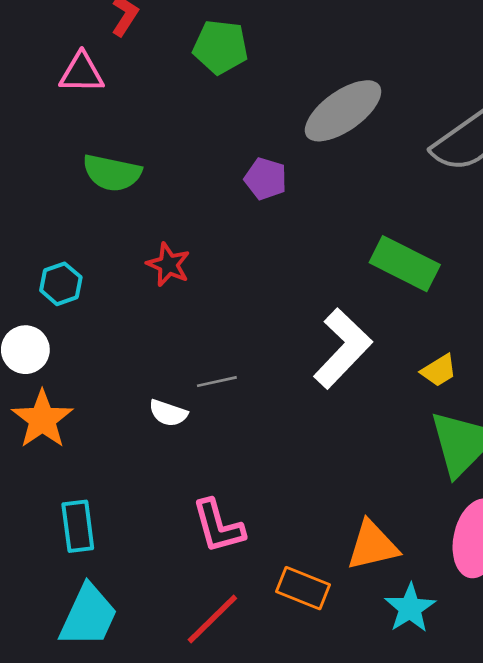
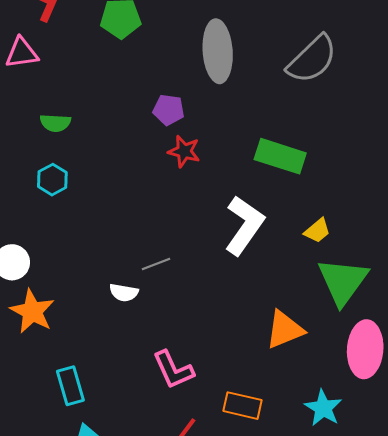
gray ellipse: (343, 111) -> (218, 51), turned -50
green semicircle: (112, 173) -> (55, 123), size x0.7
red star: (168, 265) -> (184, 151), moved
cyan hexagon: (61, 284) -> (52, 180), moved
orange triangle: (372, 546) -> (285, 330), moved

